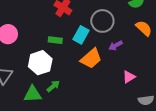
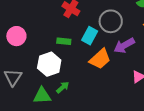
purple arrow: (116, 45) -> (124, 46), size x1.5

